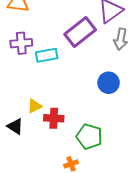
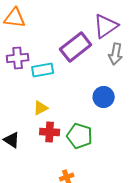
yellow triangle: (34, 106) -> (41, 108), moved
green pentagon: (89, 136) -> (80, 136), moved

